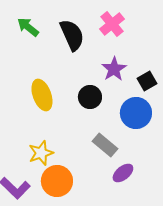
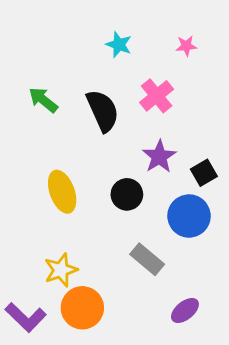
purple ellipse: (123, 173) -> (185, 310), moved

